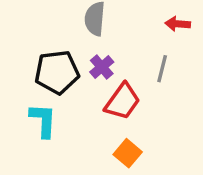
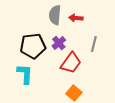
red arrow: (178, 24) -> (76, 18), moved

